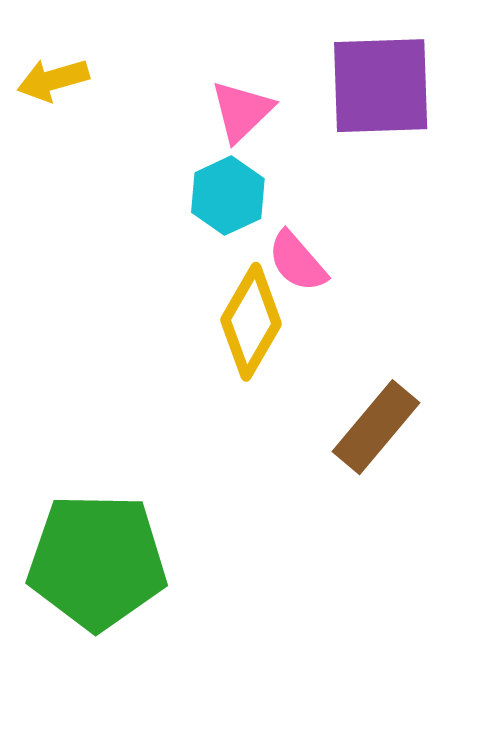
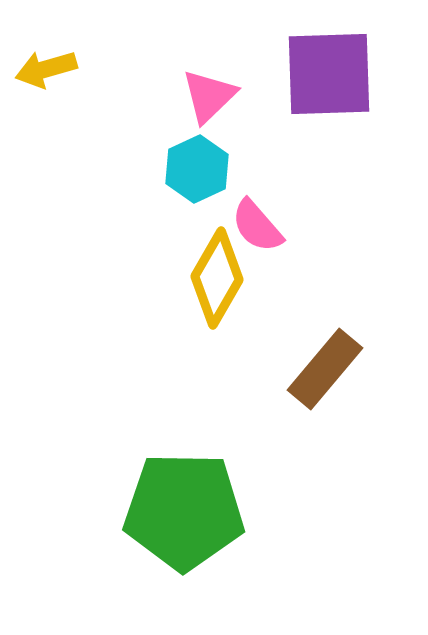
green pentagon: (97, 561) -> (184, 511), moved

